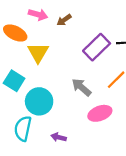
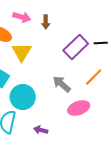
brown arrow: (64, 20) -> (46, 22), turned -56

